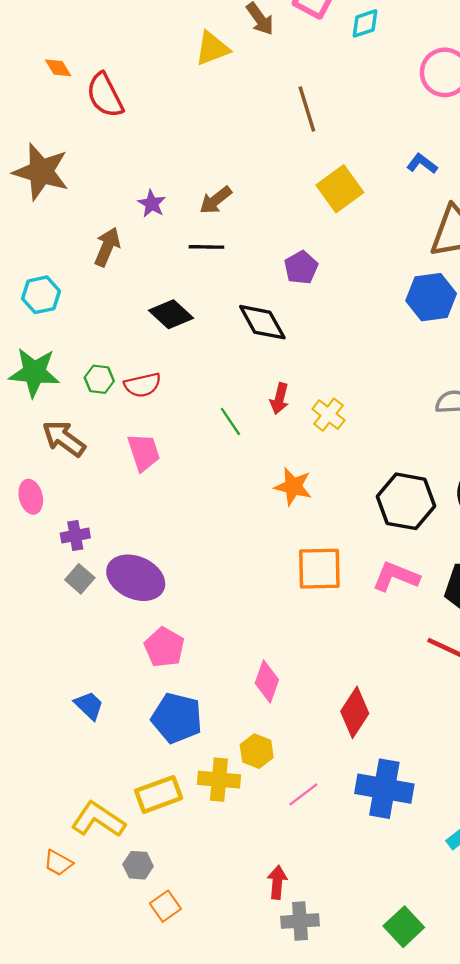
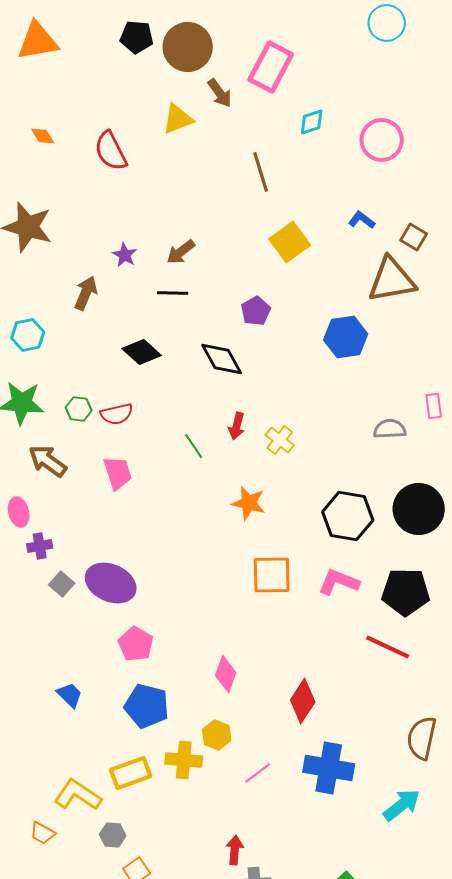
cyan diamond: (365, 23) -> (312, 122), moved
red semicircle: (105, 95) -> (111, 151), moved
blue hexagon: (431, 297) -> (346, 337), moved
purple cross: (75, 536) -> (40, 546), moved

